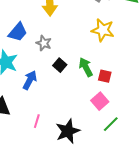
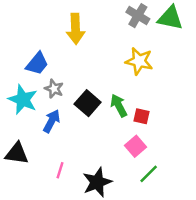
gray star: (44, 43) -> (54, 89), moved
black square: (60, 65) -> (88, 103), size x1.5

